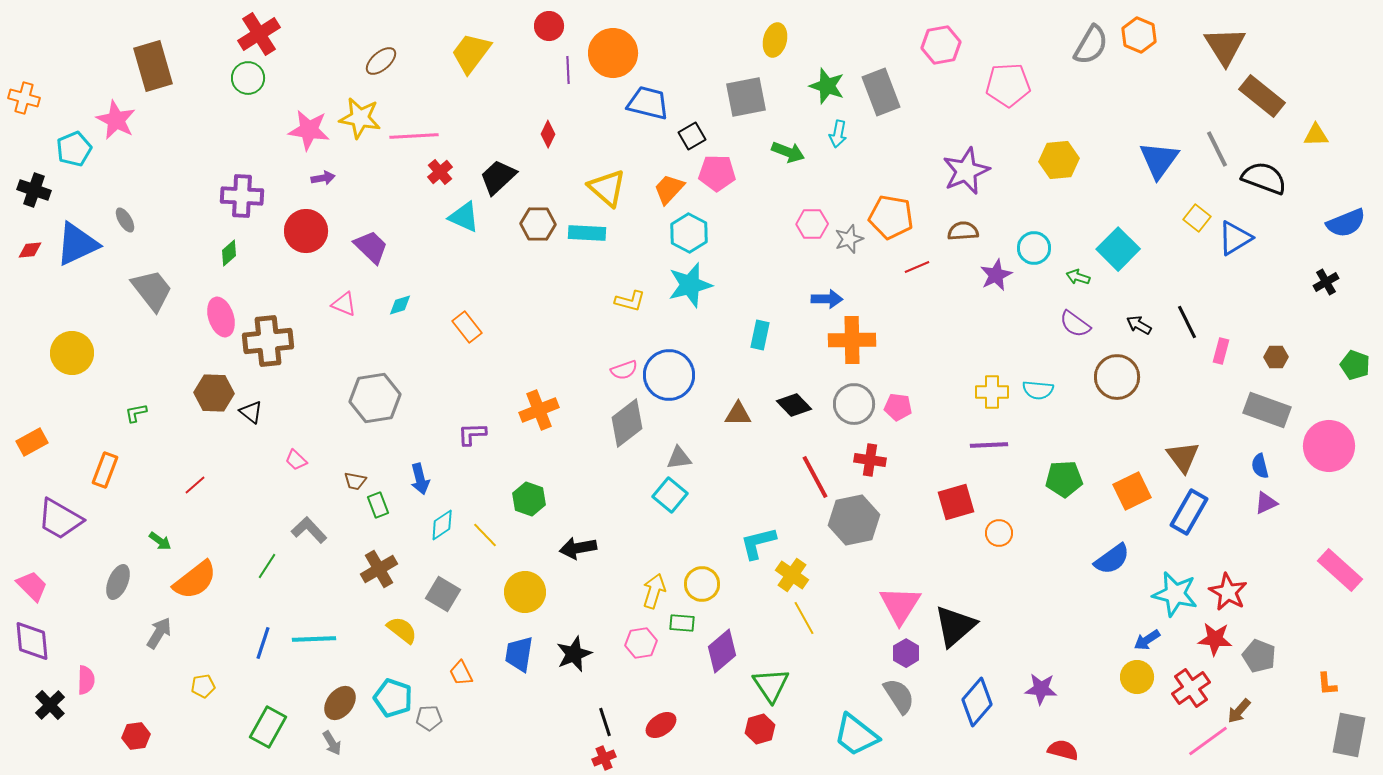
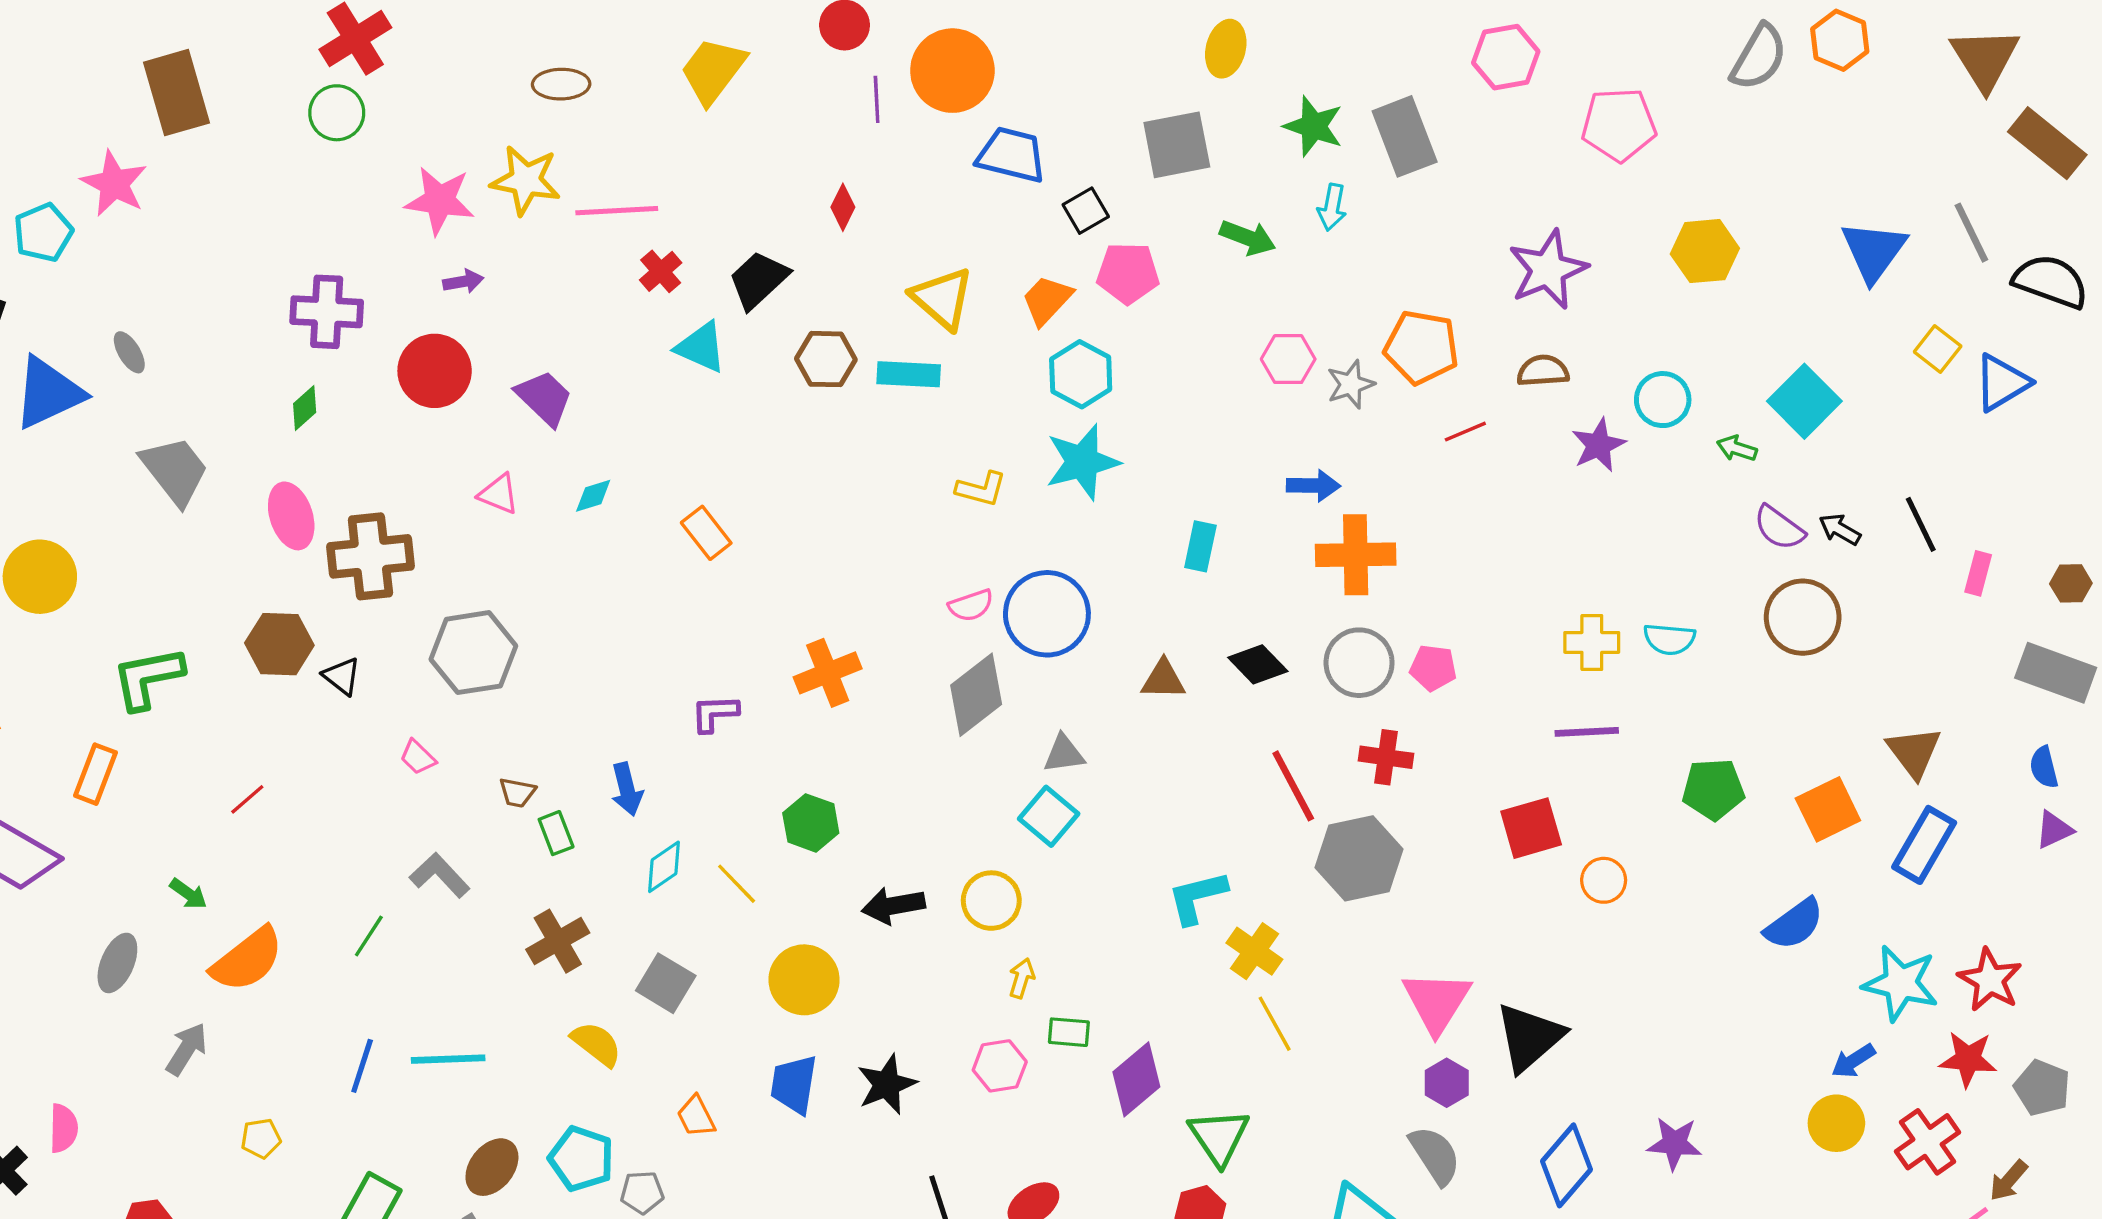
brown ellipse: (381, 61) -> (561, 84), turned 40
purple semicircle: (1075, 324) -> (1779, 528), moved
gray hexagon: (375, 398) -> (473, 653), moved
green L-shape: (136, 413) -> (148, 678), size x2.0
yellow circle: (702, 584) -> (991, 901), moved
yellow arrow: (654, 591) -> (1022, 978), size x0.7

